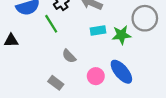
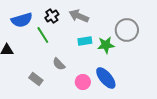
gray rectangle: (56, 83) -> (36, 79), moved

